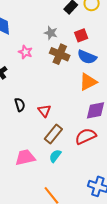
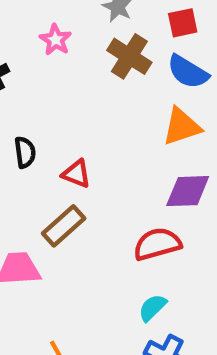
red triangle: (44, 111) -> (76, 174), turned -40
brown rectangle: (53, 134) -> (64, 226), moved
cyan semicircle: (55, 156) -> (152, 308), moved

